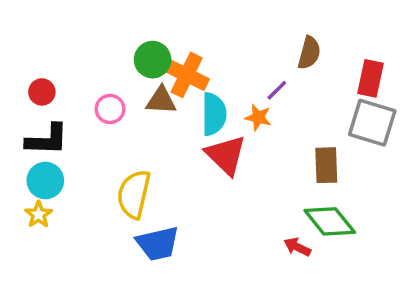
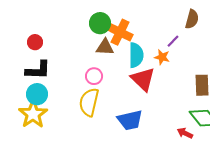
pink circle: (110, 109) -> (94, 76), moved
yellow star: (38, 215) -> (33, 114), size x1.8
blue trapezoid: (158, 243) -> (130, 120), moved

